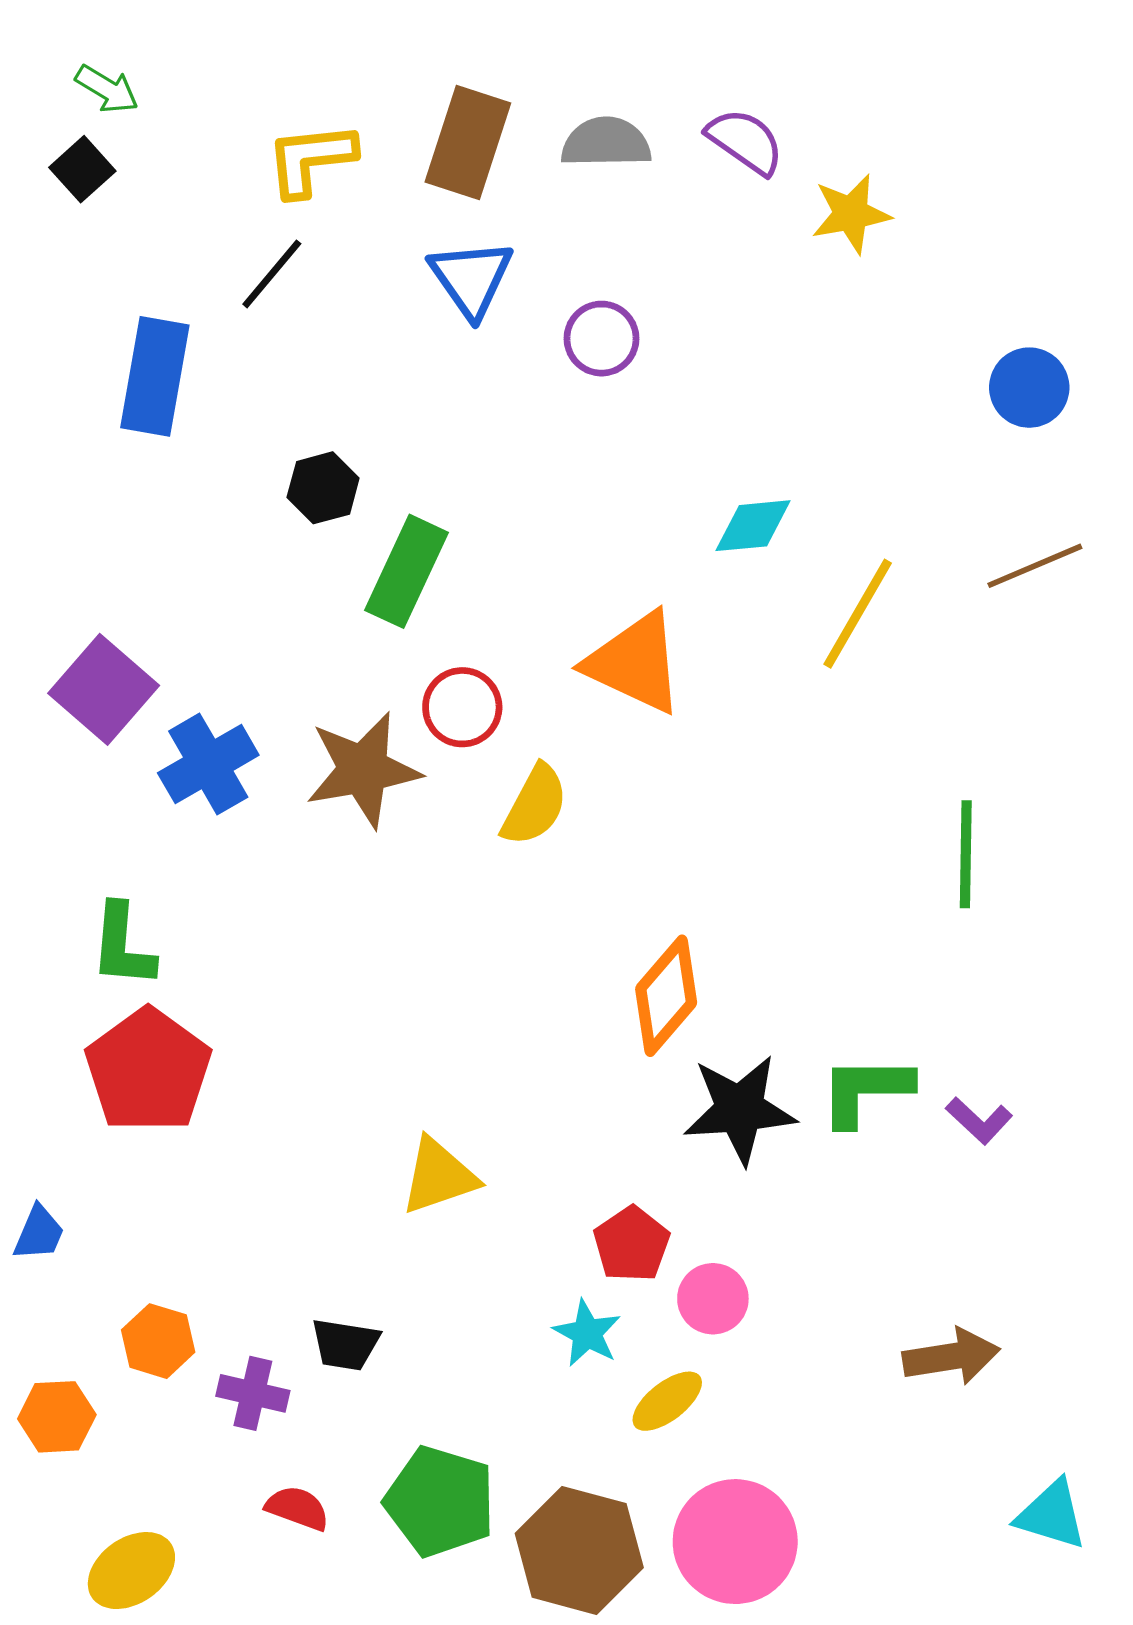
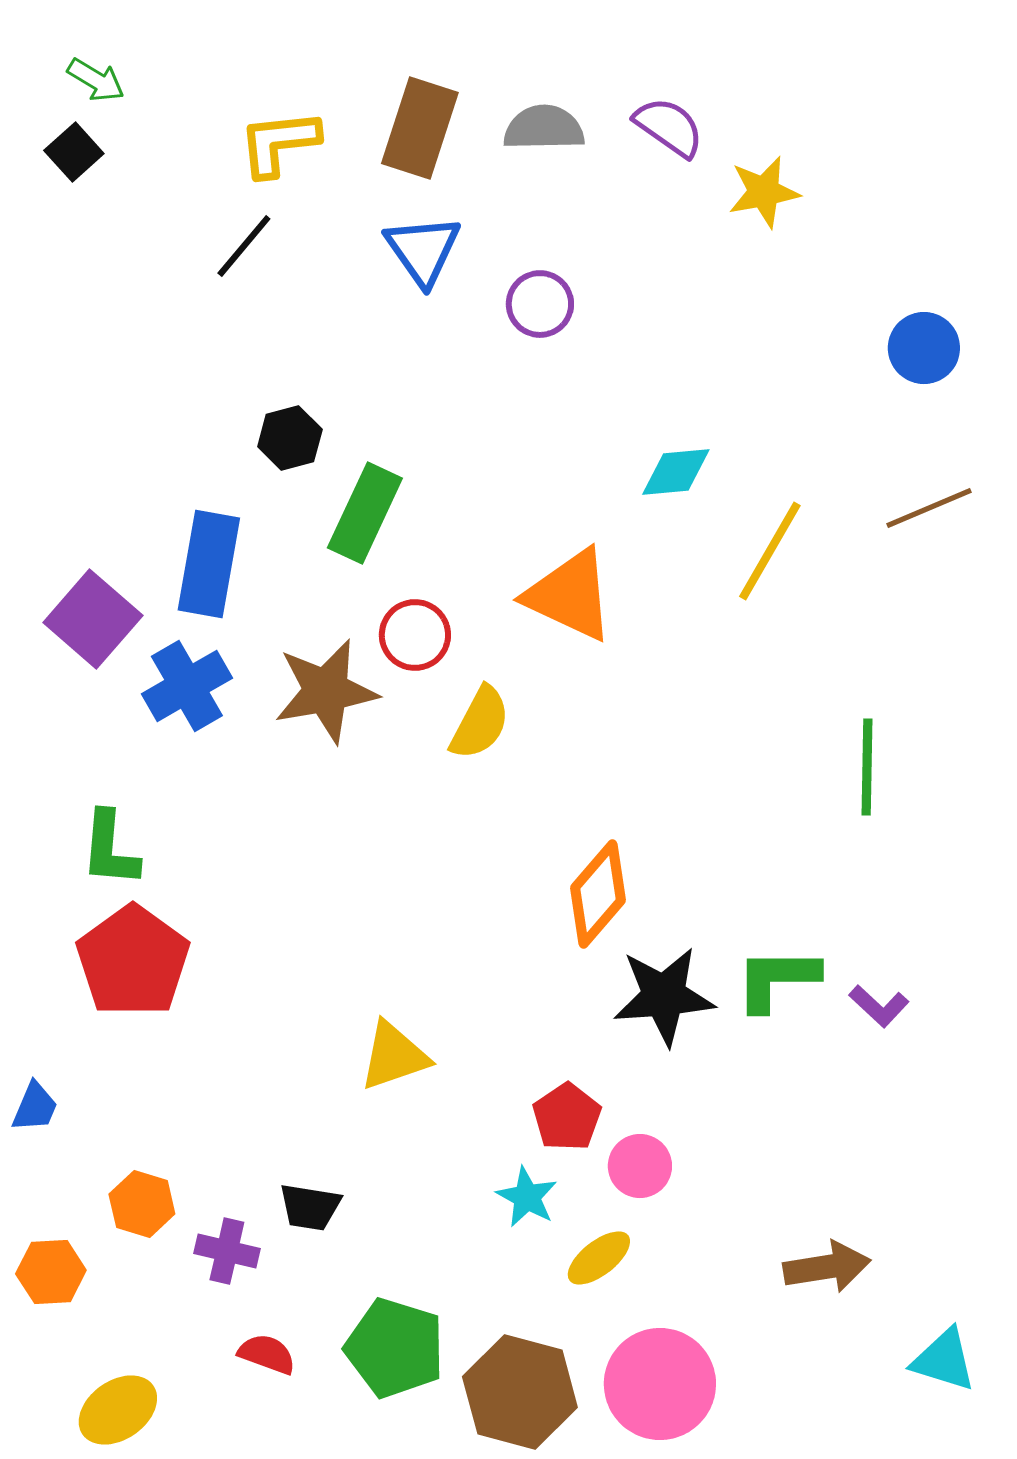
blue rectangle: (155, 376) -> (209, 564), moved
brown arrow: (951, 1357) -> (827, 1267), moved

